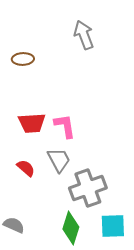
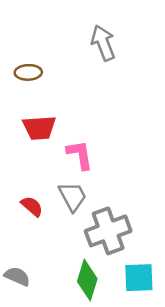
red trapezoid: (32, 123) -> (39, 128), moved

